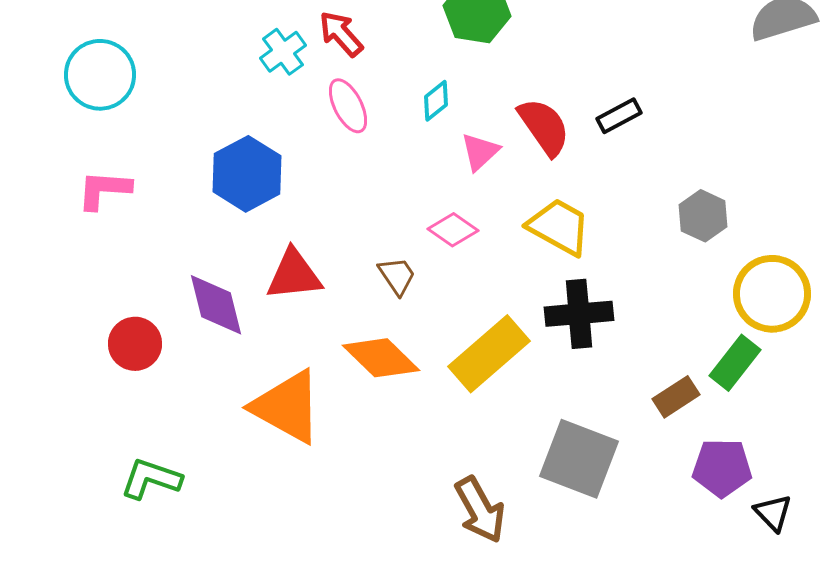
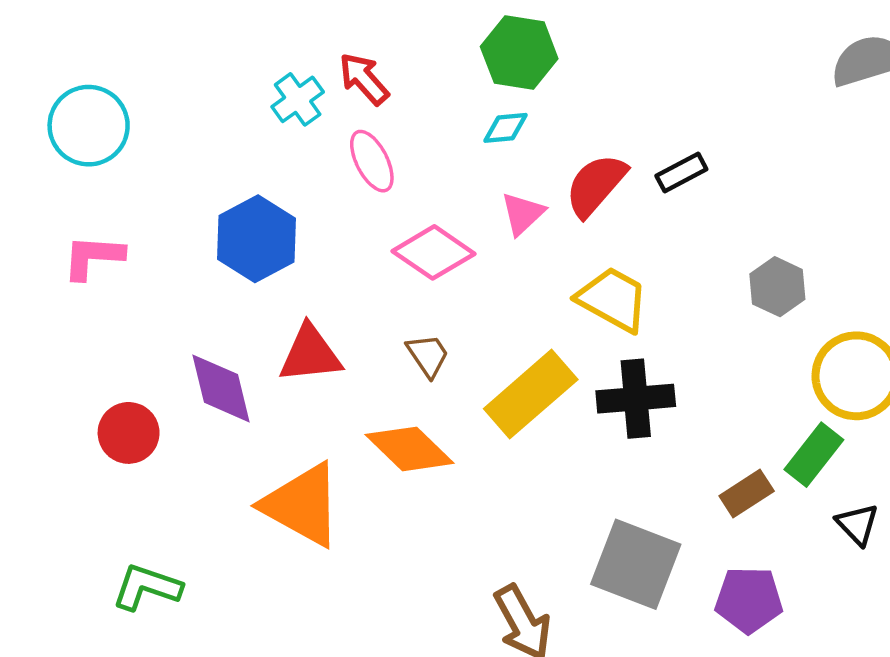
cyan diamond: (436, 101) -> (506, 128), moved, turned 33
red semicircle: (544, 127) -> (596, 185), turned -104
pink diamond: (453, 230) -> (434, 252), moved, size x1.4
yellow rectangle: (489, 354) -> (531, 394), moved
purple pentagon: (722, 468) -> (749, 600), moved
black triangle: (773, 513) -> (857, 524), moved

